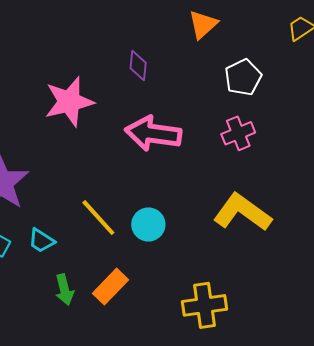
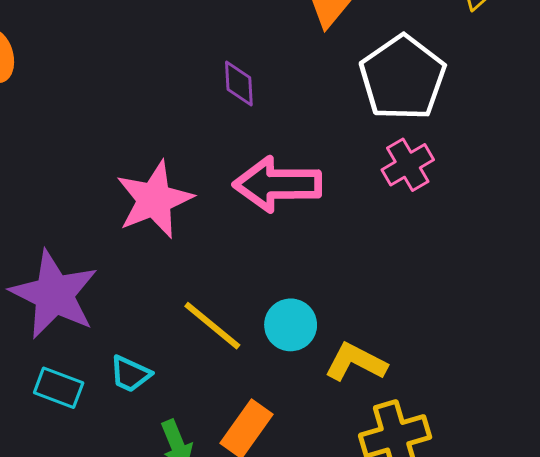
white pentagon: (243, 77) -> (403, 78), size x1.5
pink star: (69, 102) -> (154, 200), moved
yellow L-shape: (242, 212) -> (356, 362), moved, size x0.7

